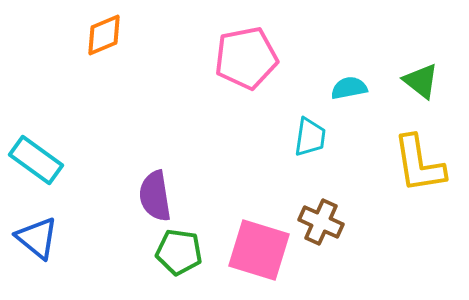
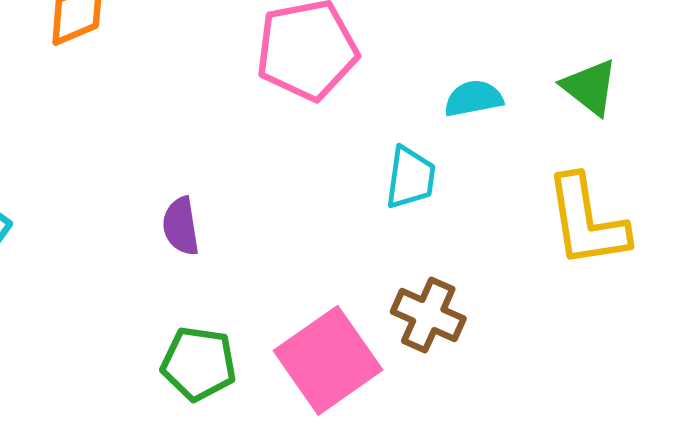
purple semicircle: (155, 196) -> (181, 226), moved, size x0.7
pink square: (259, 250) -> (328, 360), turned 38

